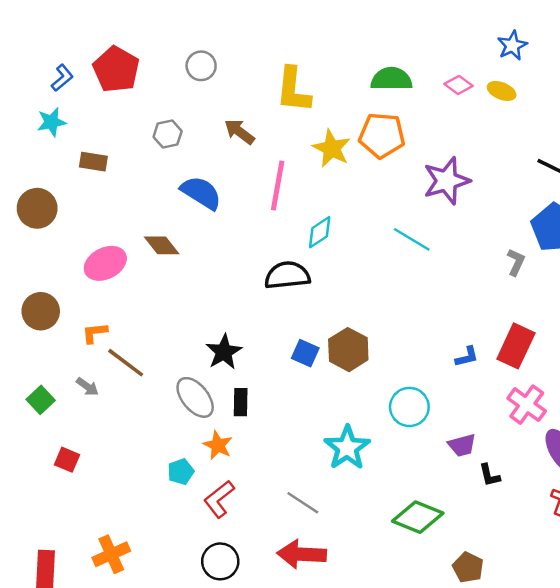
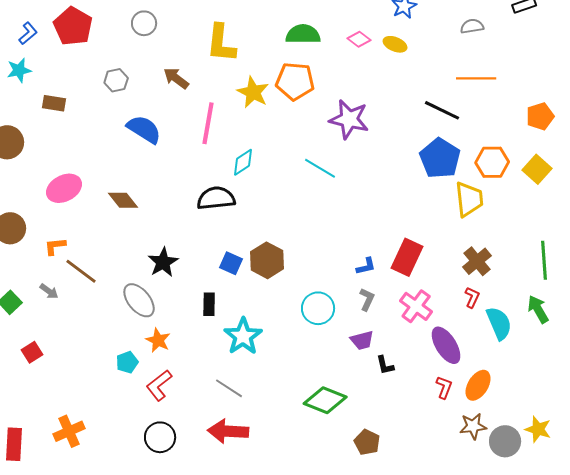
purple star: (446, 181) -> (349, 119), turned 30
brown diamond: (162, 245) -> (123, 200), moved
gray L-shape: (516, 262) -> (367, 299), moved
black rectangle: (241, 402) -> (209, 304), moved
cyan star: (347, 448) -> (243, 336), moved
red square: (67, 460) -> (32, 352), turned 35

